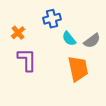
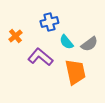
purple L-shape: (27, 60) -> (40, 57), moved, turned -50

